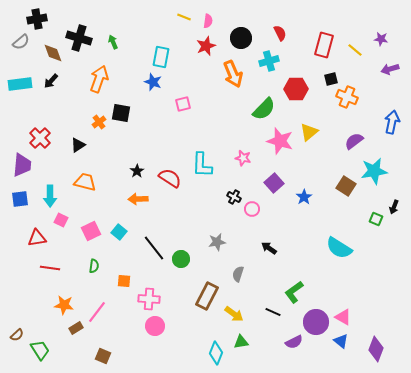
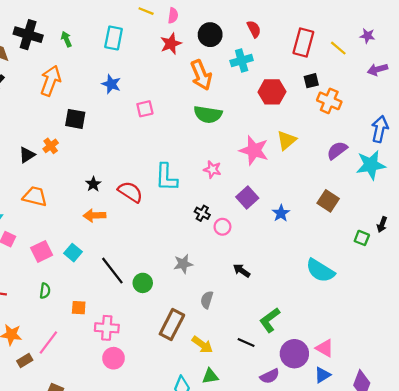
cyan rectangle: (161, 57) -> (114, 38), moved
green semicircle: (264, 109) -> (208, 114), moved, turned 55
orange cross: (99, 122) -> (51, 146), moved
cyan star: (374, 171) -> (371, 165), moved
blue triangle: (341, 341) -> (322, 375), turned 49

